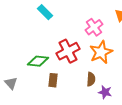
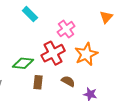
pink cross: (94, 27) -> (66, 29), moved
brown semicircle: (91, 79) -> (68, 81), moved, turned -64

